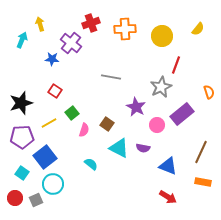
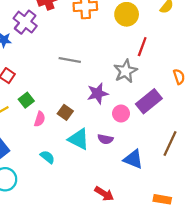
purple star: (136, 107) -> (98, 93), turned 30
orange rectangle: (203, 182) -> (162, 199), moved
red arrow: (168, 197) -> (104, 194), moved

